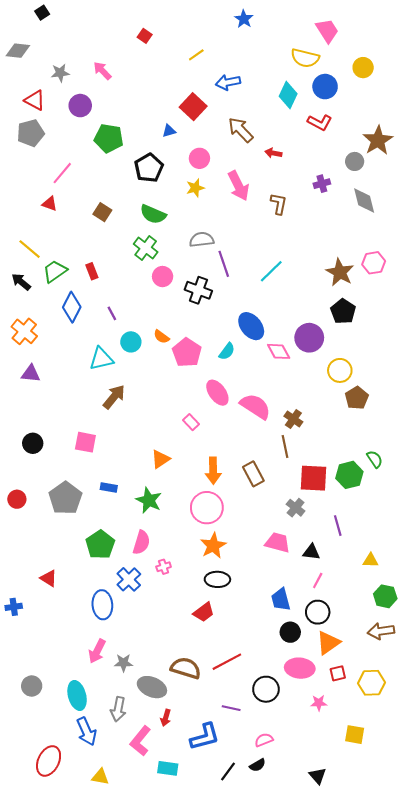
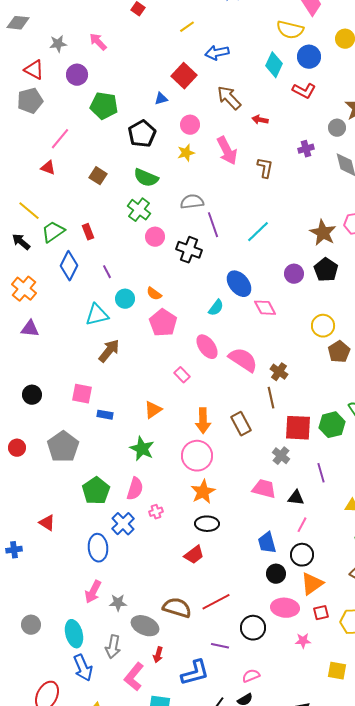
purple circle: (309, 338) -> (294, 274), moved, size x0.7
pink pentagon: (187, 353) -> (163, 323), moved
blue rectangle: (109, 488) -> (105, 415), moved

